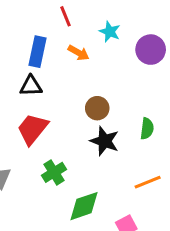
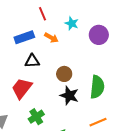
blue rectangle: (37, 52) -> (24, 37), turned 60
black triangle: (31, 86) -> (32, 61), moved
green semicircle: (147, 129) -> (97, 87), size x1.6

